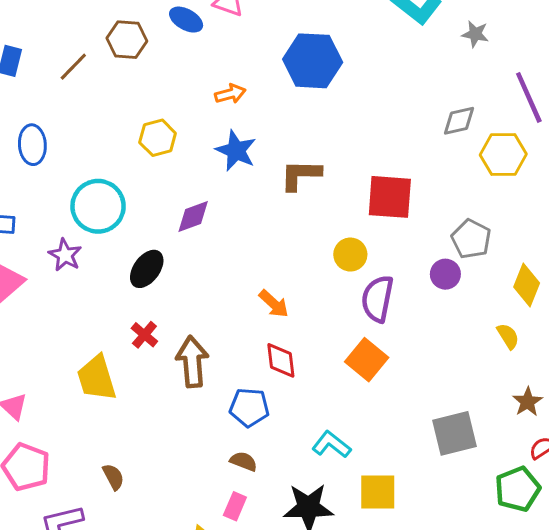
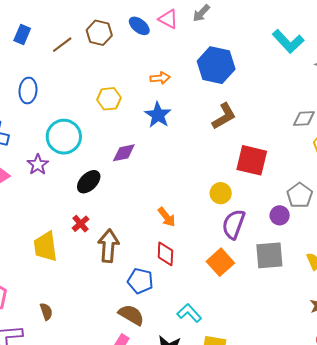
brown L-shape: (301, 175) -> (224, 116), moved, turned 140
gray square: (454, 433) -> (269, 255), moved
brown semicircle: (244, 461) -> (131, 315), size x1.5

